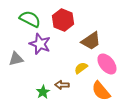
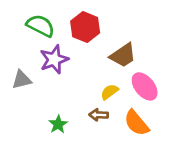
purple star: (40, 44) -> (54, 59), turned 30
brown arrow: (62, 85) -> (99, 115), moved

